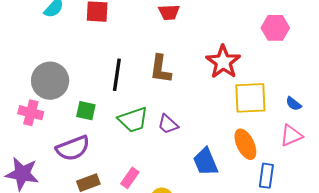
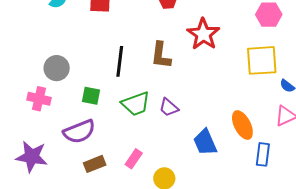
red star: (223, 62) -> (203, 34), moved
gray circle: (50, 81) -> (57, 68), size x0.7
yellow square: (250, 98) -> (262, 60), moved

